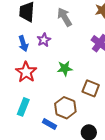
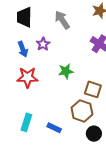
red star: (26, 72) -> (27, 77), turned -30
cyan rectangle: (23, 107) -> (26, 122), moved
brown hexagon: (65, 108) -> (82, 111), moved

